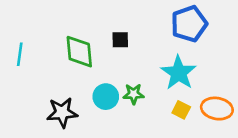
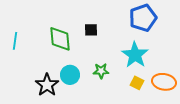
cyan circle: (106, 97) -> (70, 75), moved
black star: (62, 112) -> (47, 85), turned -30

